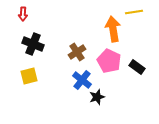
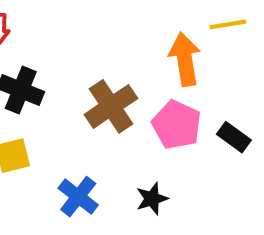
brown cross: (77, 52) -> (111, 106), size x1.4
blue cross: (82, 80) -> (78, 197), moved

